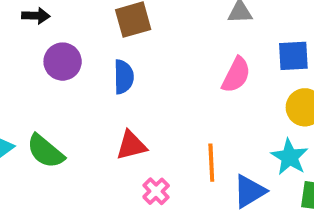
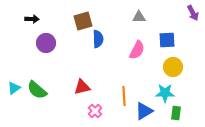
blue semicircle: (124, 77) -> (98, 39), moved
cyan star: (290, 157) -> (165, 93), turned -30

